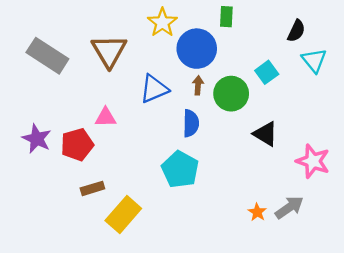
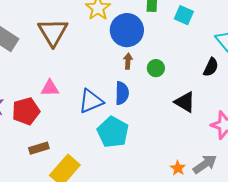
black semicircle: (296, 31) -> (211, 67), moved
cyan square: (267, 72) -> (184, 15), moved, turned -30
blue triangle: (154, 89) -> (91, 101), moved
green circle: (231, 94) -> (156, 68), size x0.6

